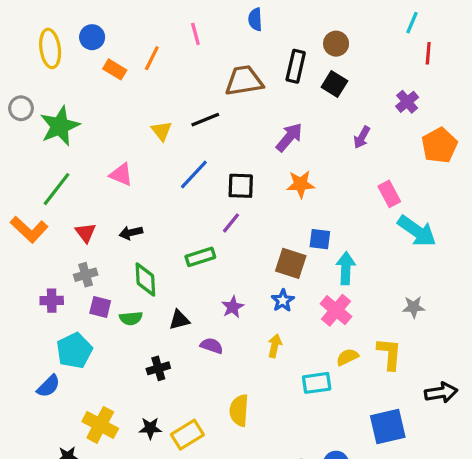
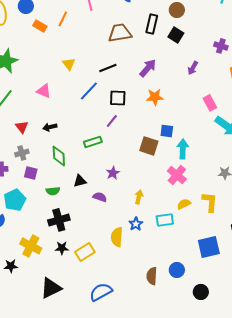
purple cross: (407, 102) -> (221, 46), turned -32
black line: (205, 120) -> (108, 68), moved
blue star: (283, 301) -> (136, 224), moved
green semicircle: (131, 318) -> (53, 191), moved
black cross: (158, 368) -> (59, 220), moved, size x1.5

